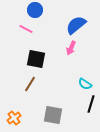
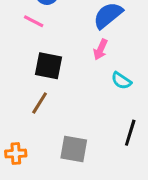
cyan semicircle: (85, 84) -> (121, 81), moved
orange cross: (14, 118) -> (16, 153), turned 32

